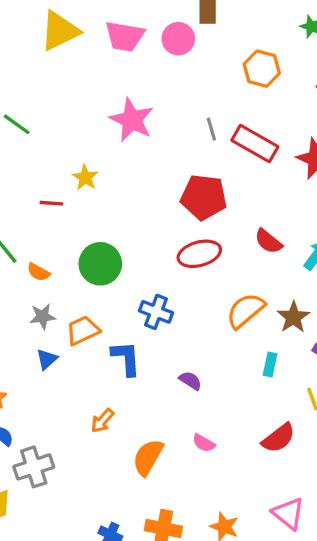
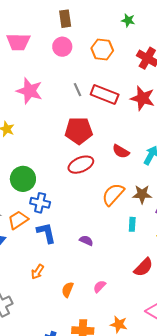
pink circle: (178, 39) -> (62, 47), moved
blue cross: (156, 312) -> (40, 203), moved
brown star: (293, 317) -> (142, 194), turned -30
pink semicircle: (204, 443) -> (100, 286), moved, turned 112
orange semicircle: (148, 457) -> (68, 290), size x0.7

